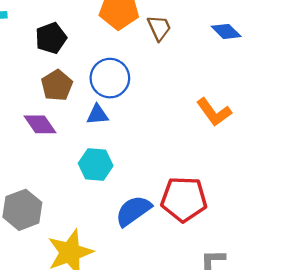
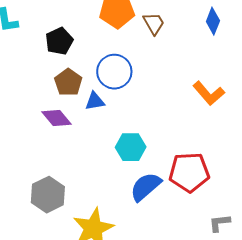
blue diamond: (226, 31) -> (213, 21), turned 72
blue triangle: (97, 115) -> (95, 101), moved
cyan hexagon: (96, 165) -> (131, 147), moved

